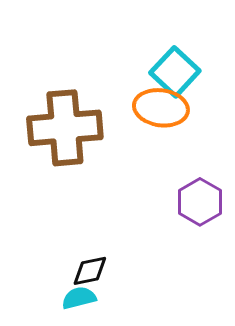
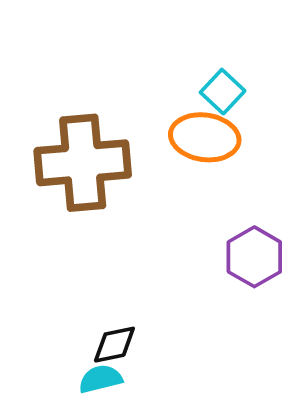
cyan square: (175, 72) -> (223, 92), size x0.7

